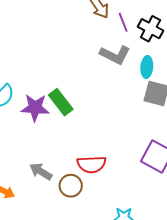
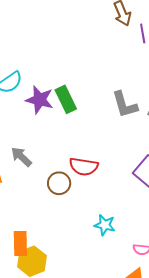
gray L-shape: (115, 55) -> (125, 105), moved, turned 36
gray arrow: (41, 171) -> (21, 157), moved

